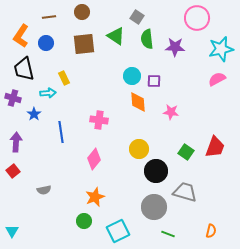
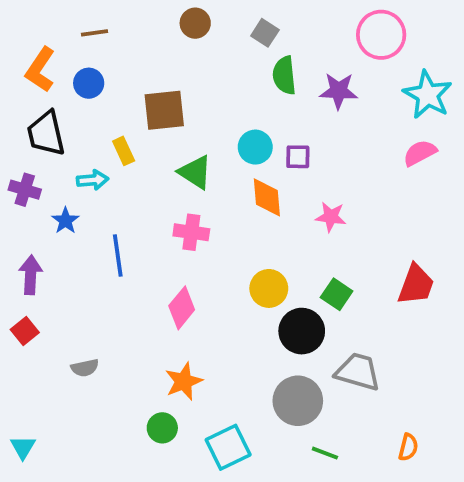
brown circle: (82, 12) -> (195, 23), moved
green triangle: (116, 36) -> (195, 172), moved
brown square: (84, 44) -> (164, 110), moved
cyan star: (221, 49) -> (428, 95), turned -30
green square: (186, 152) -> (337, 294), moved

